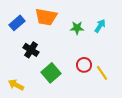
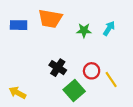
blue rectangle: (17, 23) -> (19, 25), turned 42
black cross: (31, 50) -> (58, 68), moved
green square: (51, 73) -> (74, 90), moved

